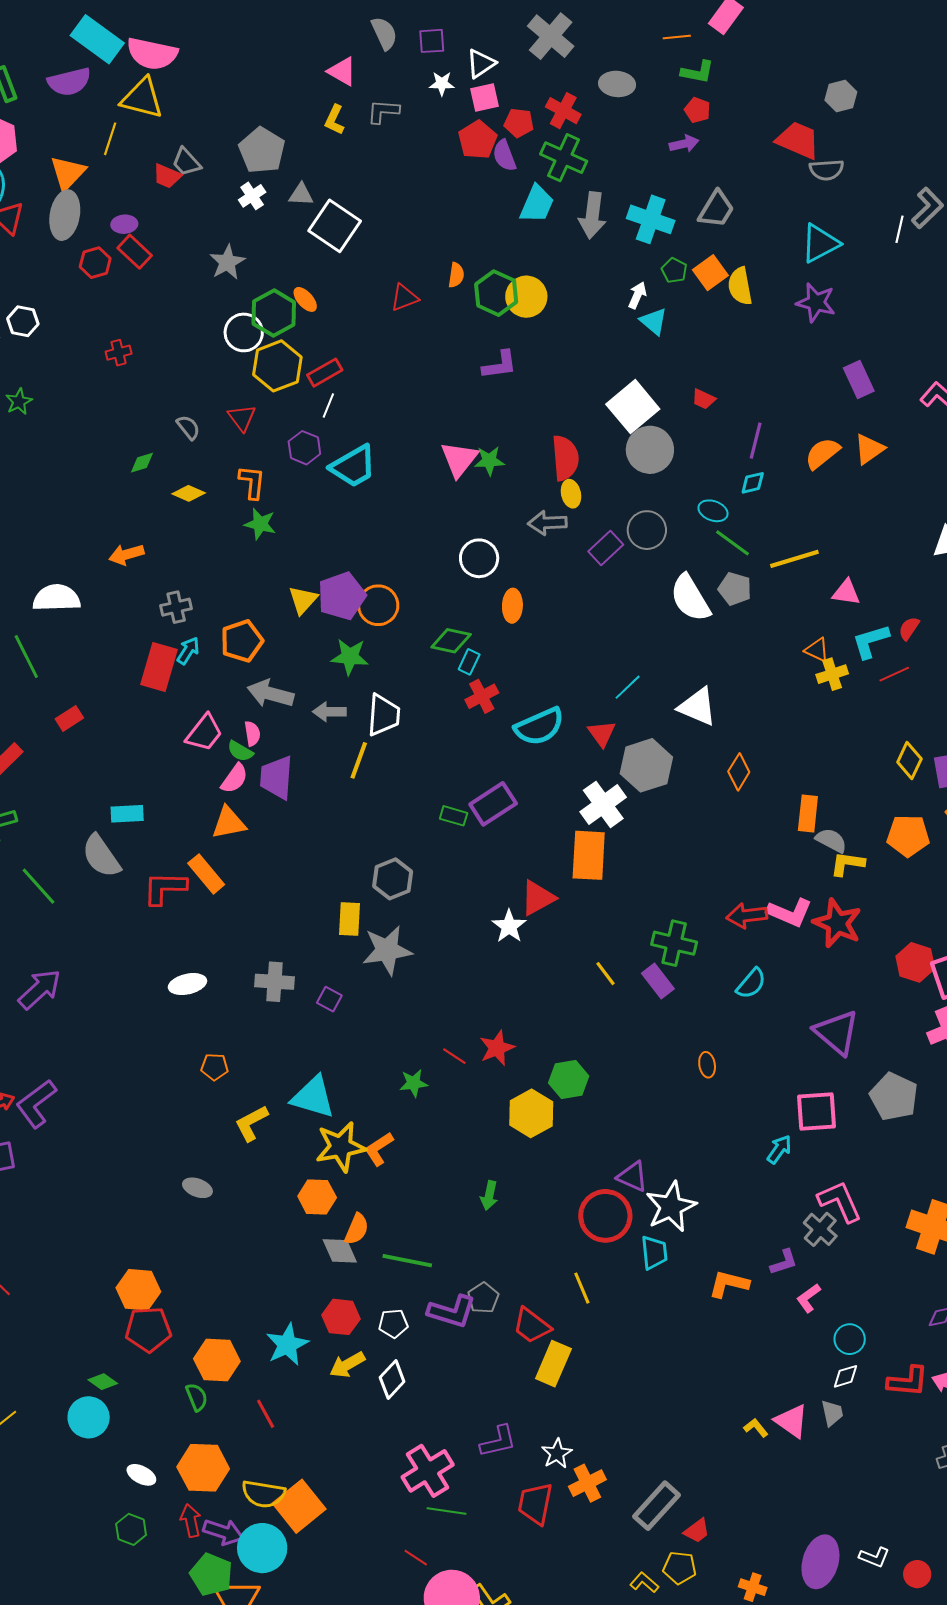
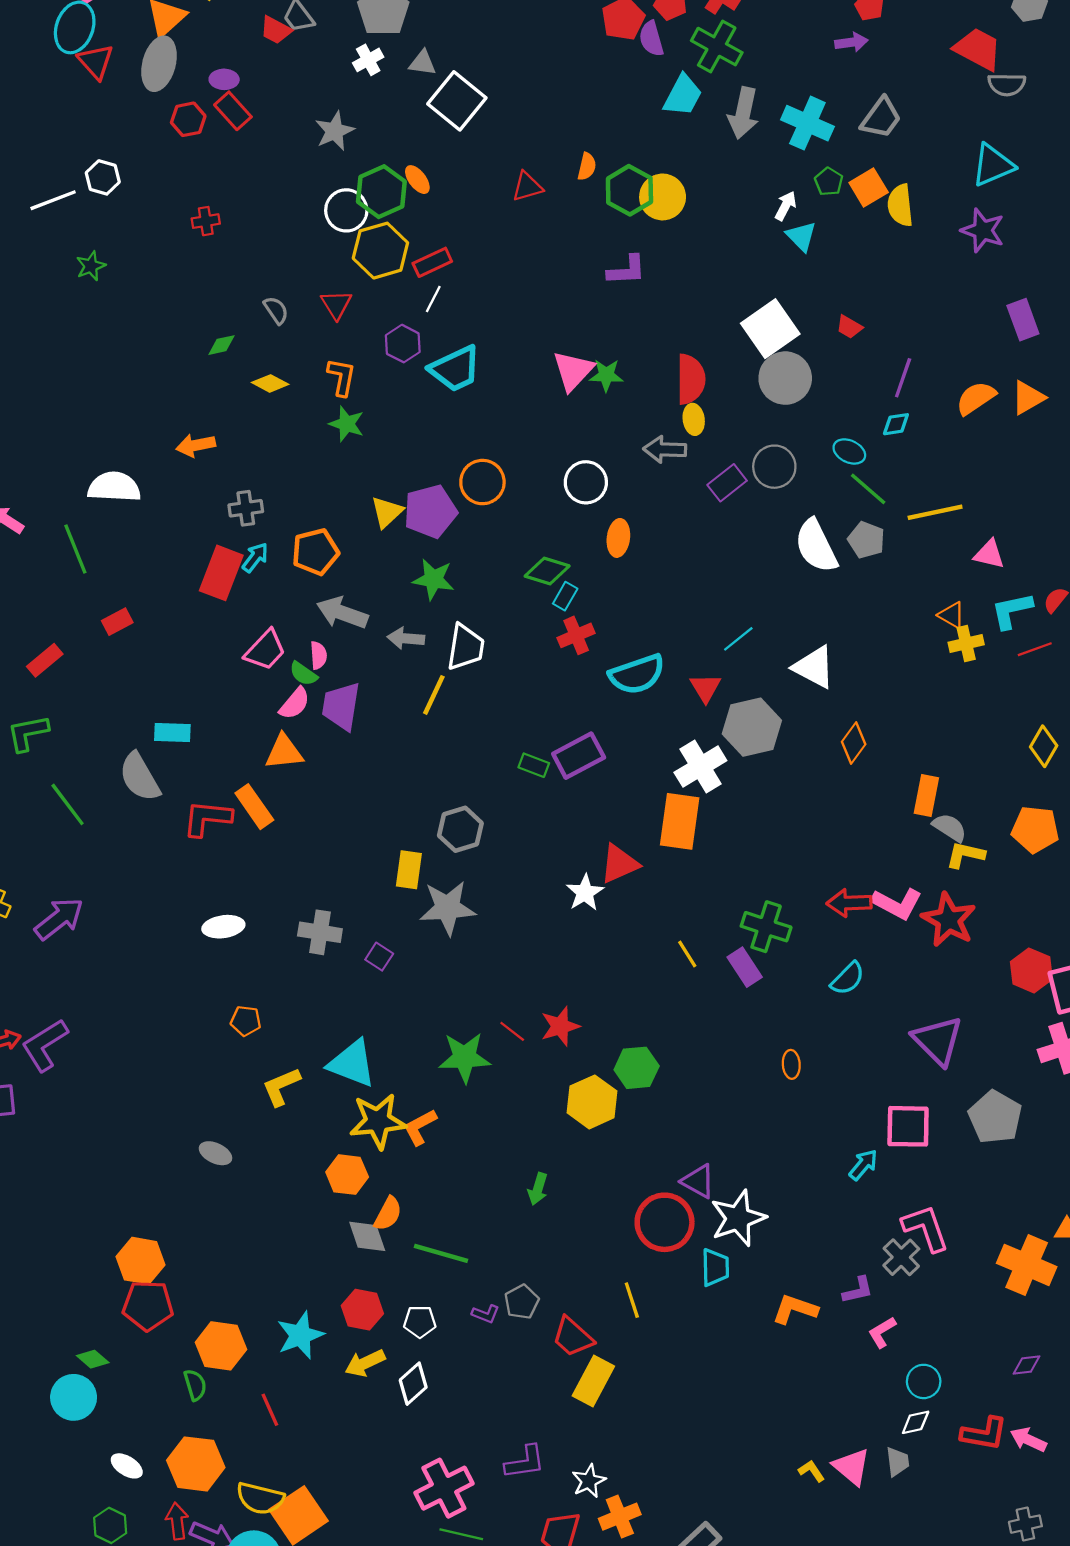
orange circle: (378, 605) -> (482, 482), moved
green star: (414, 1083) -> (465, 1057), size x1.6
purple L-shape: (452, 1311) -> (486, 1314), size x0.5

